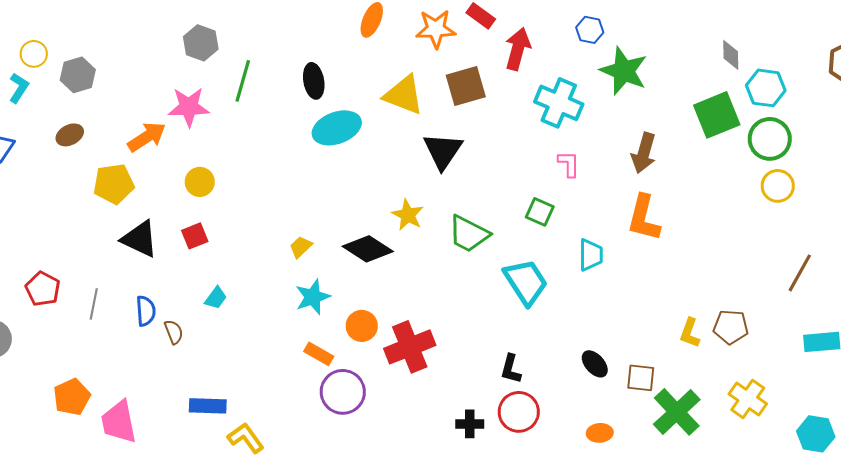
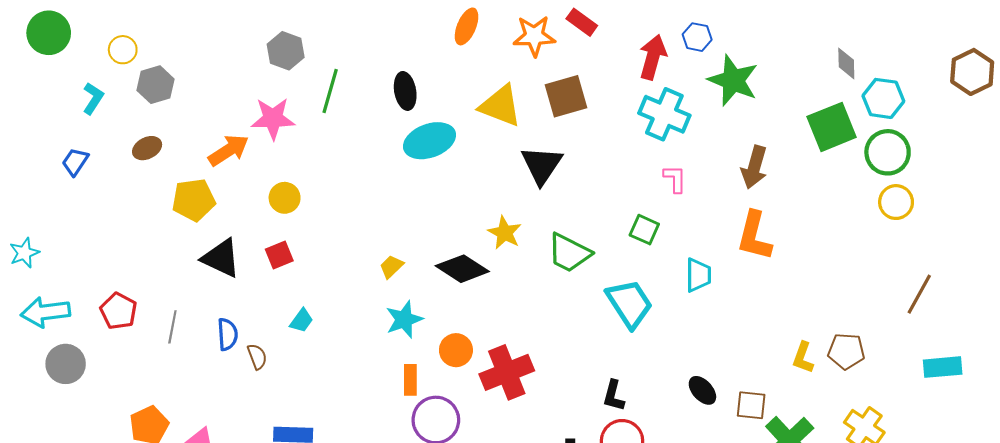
red arrow: (518, 49) -> (653, 57), moved
yellow circle: (34, 54) -> (123, 50), moved
orange rectangle: (319, 354) -> (410, 380), turned 60

